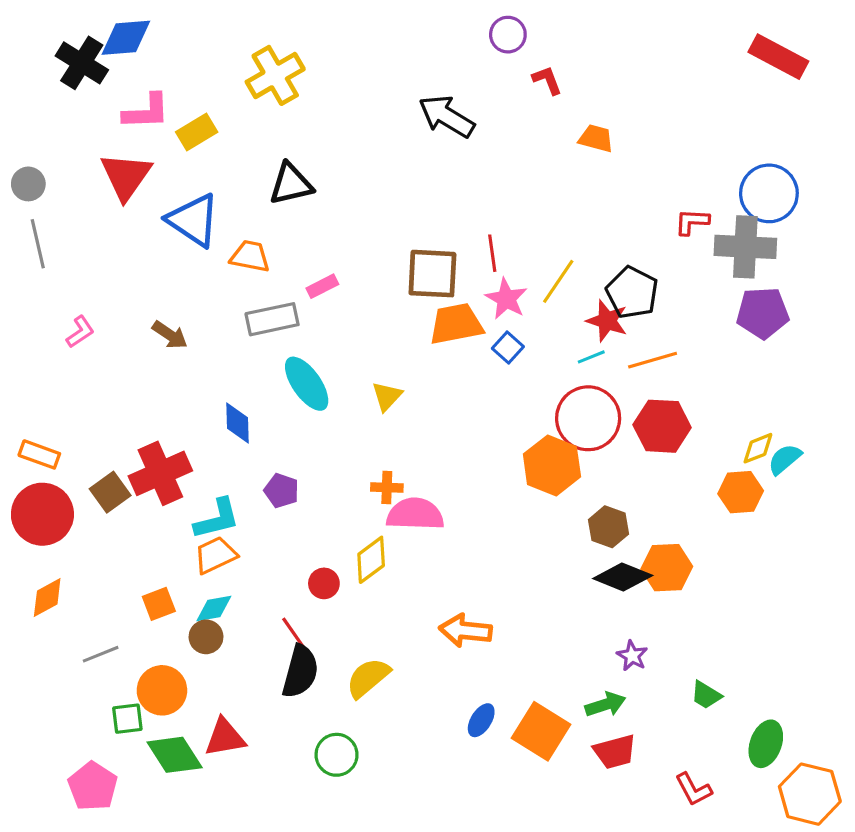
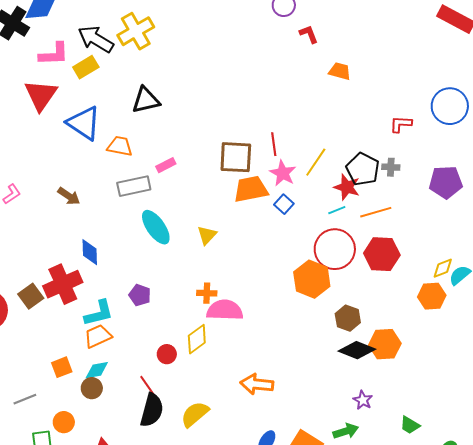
black arrow: (447, 116) -> (96, 39), moved
gray cross: (745, 247) -> (391, 167), moved, size x0.5
blue diamond: (237, 423) -> (90, 252), moved
orange circle: (162, 690) -> (64, 422), size x0.7

